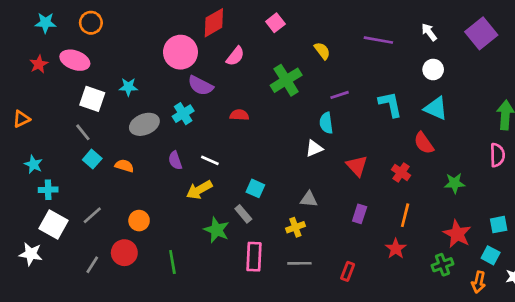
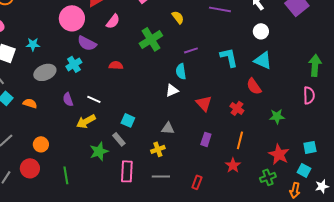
green star: (217, 230) -> (99, 151), turned 30

